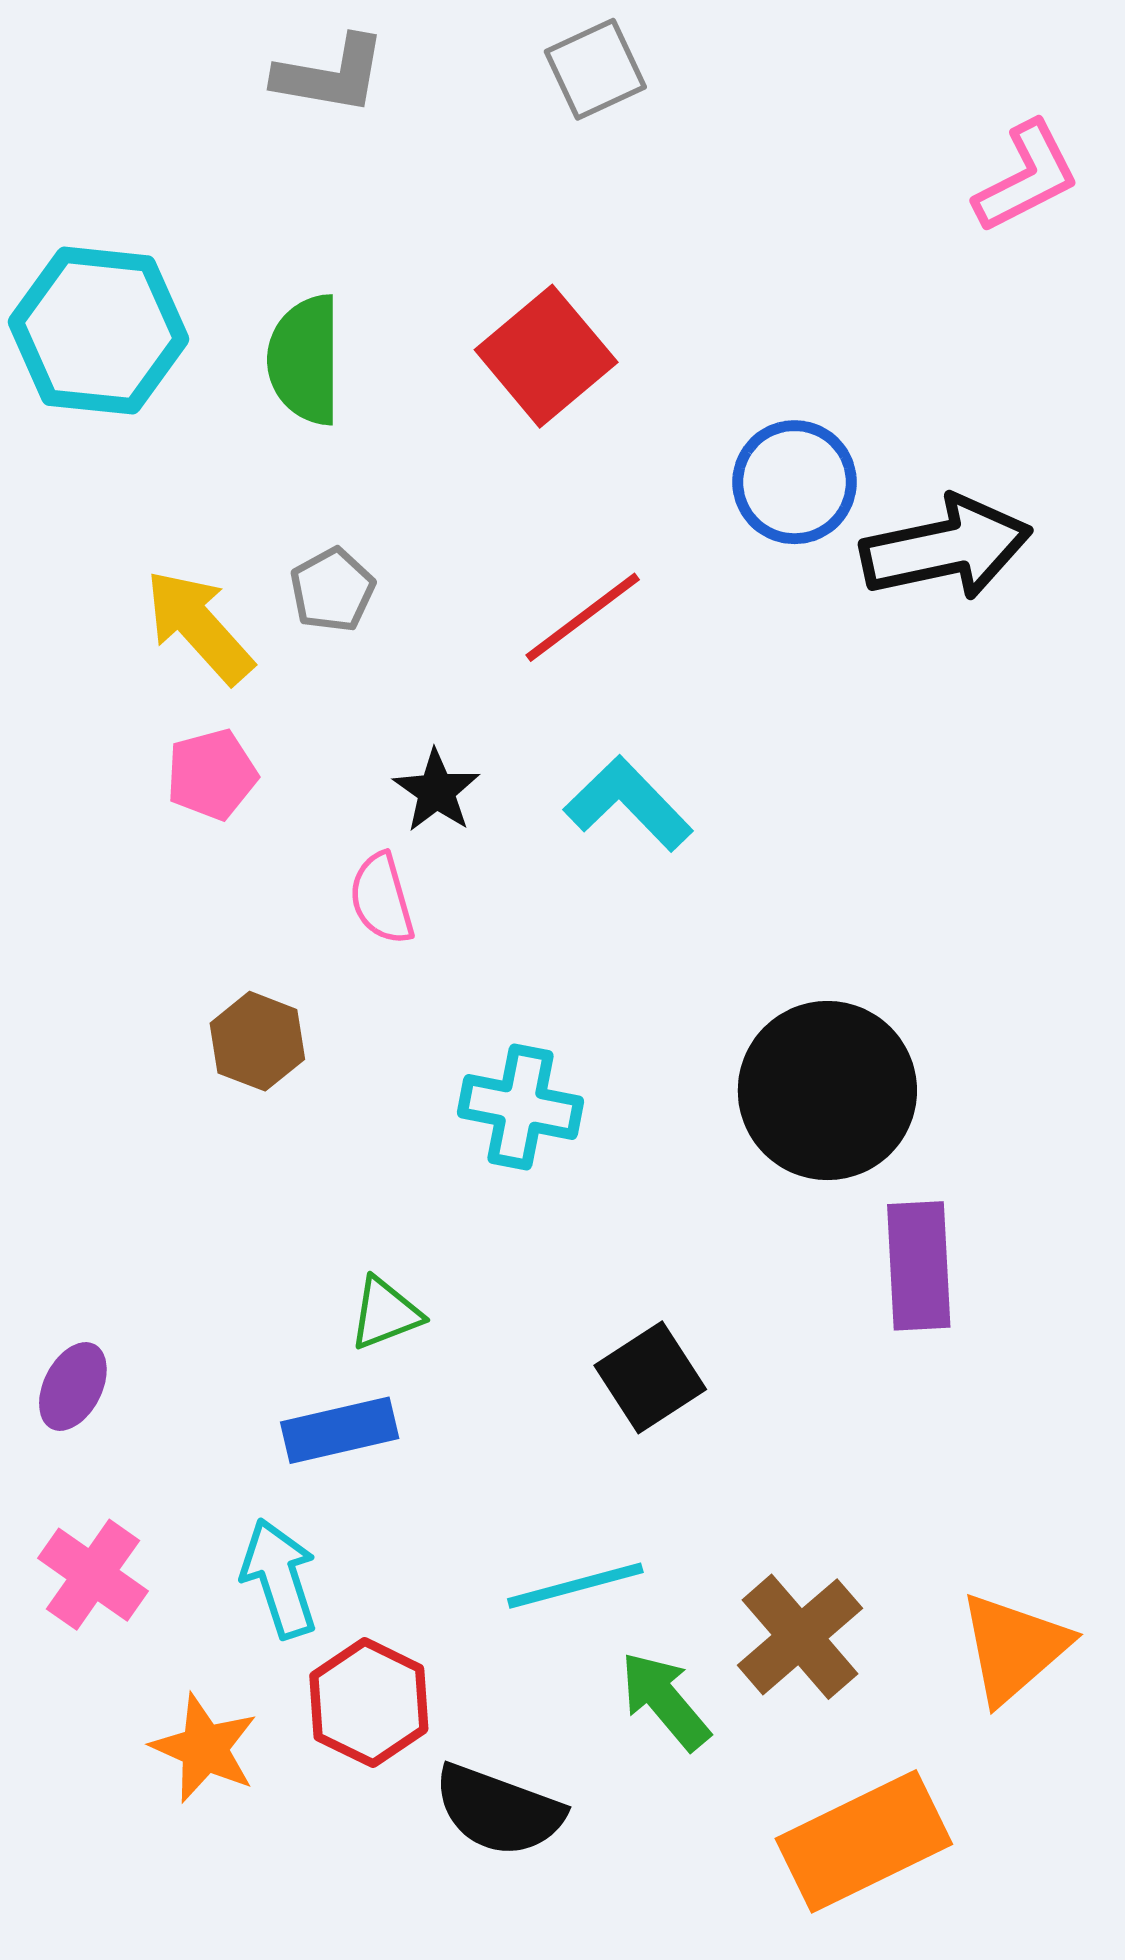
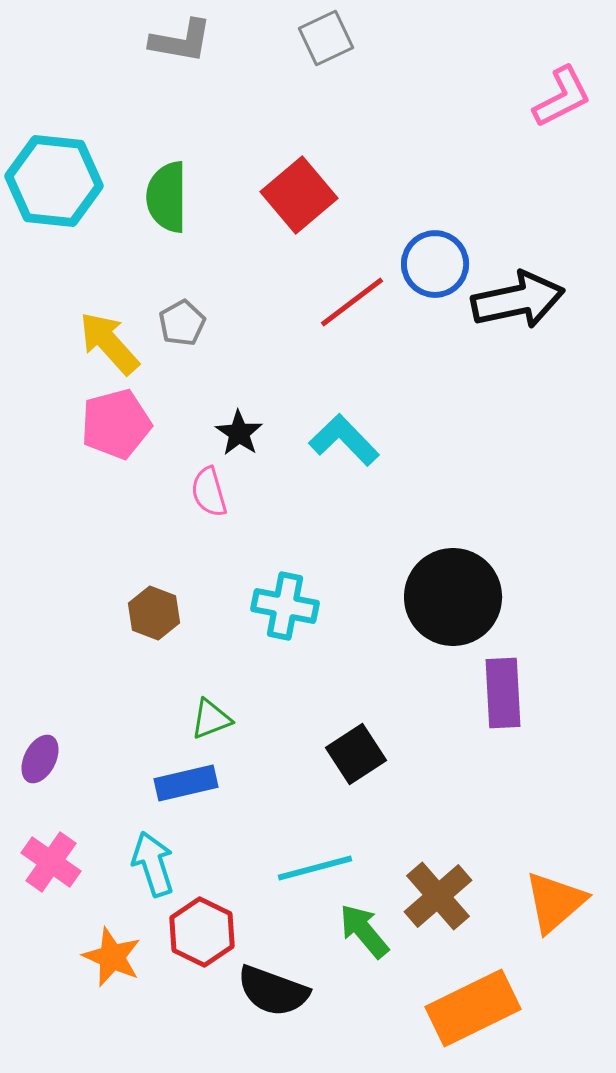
red line: (583, 617) -> (352, 302), moved
pink pentagon: (212, 774) -> (116, 424), size x1.4
brown hexagon: (257, 1041) -> (154, 613), moved

